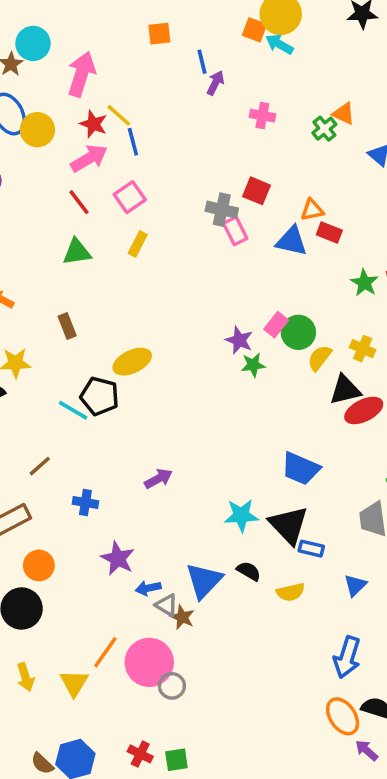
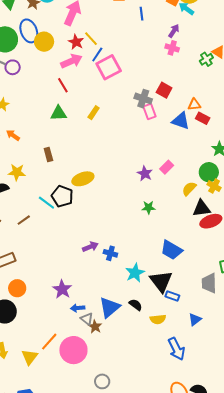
purple arrow: (215, 83) -> (174, 31), moved
blue line: (133, 142) -> (97, 55), turned 42
pink square: (130, 197) -> (109, 67), moved, size x1.4
green circle: (298, 332) -> (209, 172), moved
green star: (253, 365) -> (149, 207), moved
brown line: (40, 466) -> (24, 220), moved
blue cross: (85, 503) -> (110, 253), moved
cyan star: (241, 515) -> (135, 273), turned -30
blue arrow: (347, 657) -> (176, 349), moved, turned -50
gray circle: (172, 686) -> (102, 381), moved

